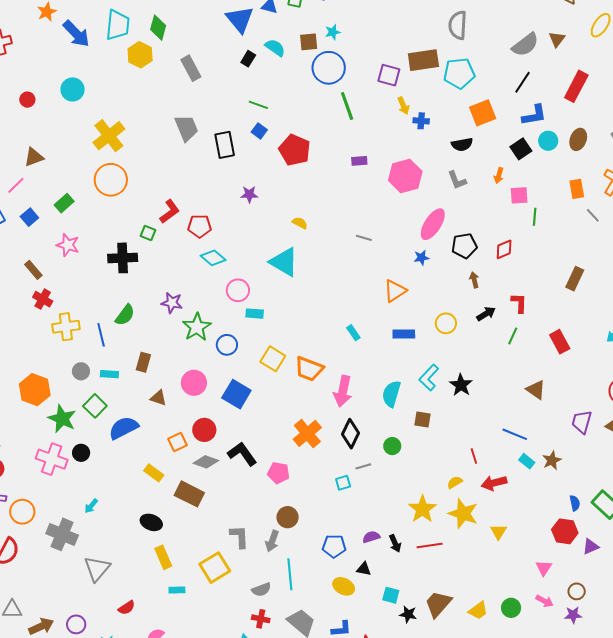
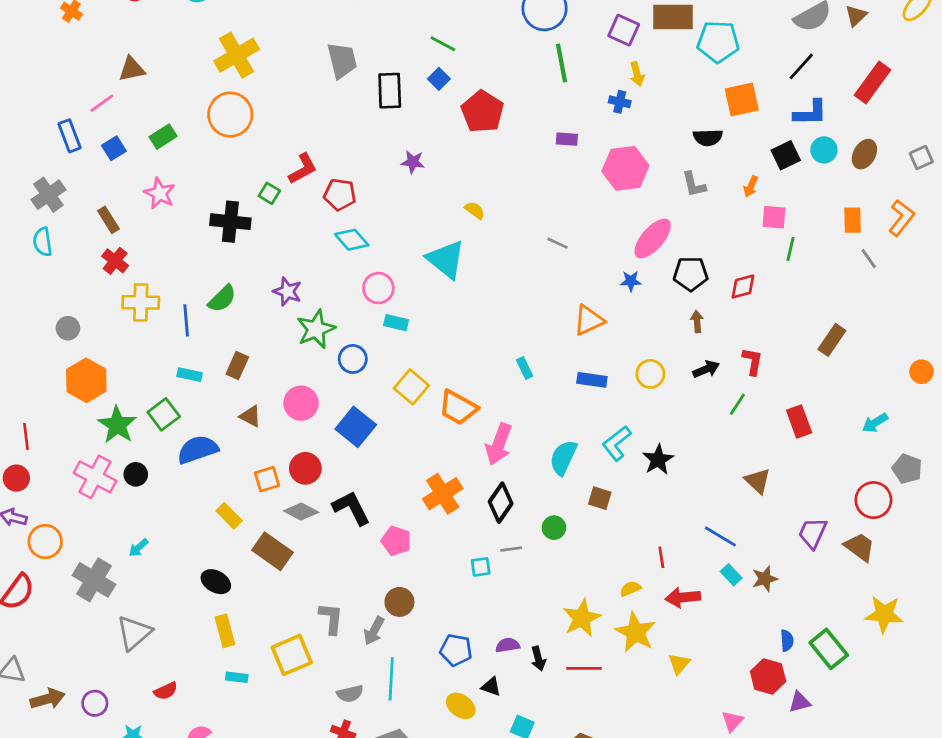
blue cross: (421, 121) -> (620, 102), moved
gray circle: (81, 371) -> (68, 328), moved

